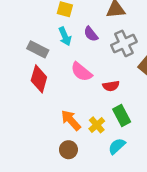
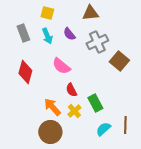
gray rectangle: (38, 49) -> (23, 33), moved, turned 42
red semicircle: (111, 86) -> (71, 90), moved, turned 72
cyan semicircle: (117, 146) -> (103, 129), moved
brown circle: (68, 150) -> (50, 132), size x1.5

